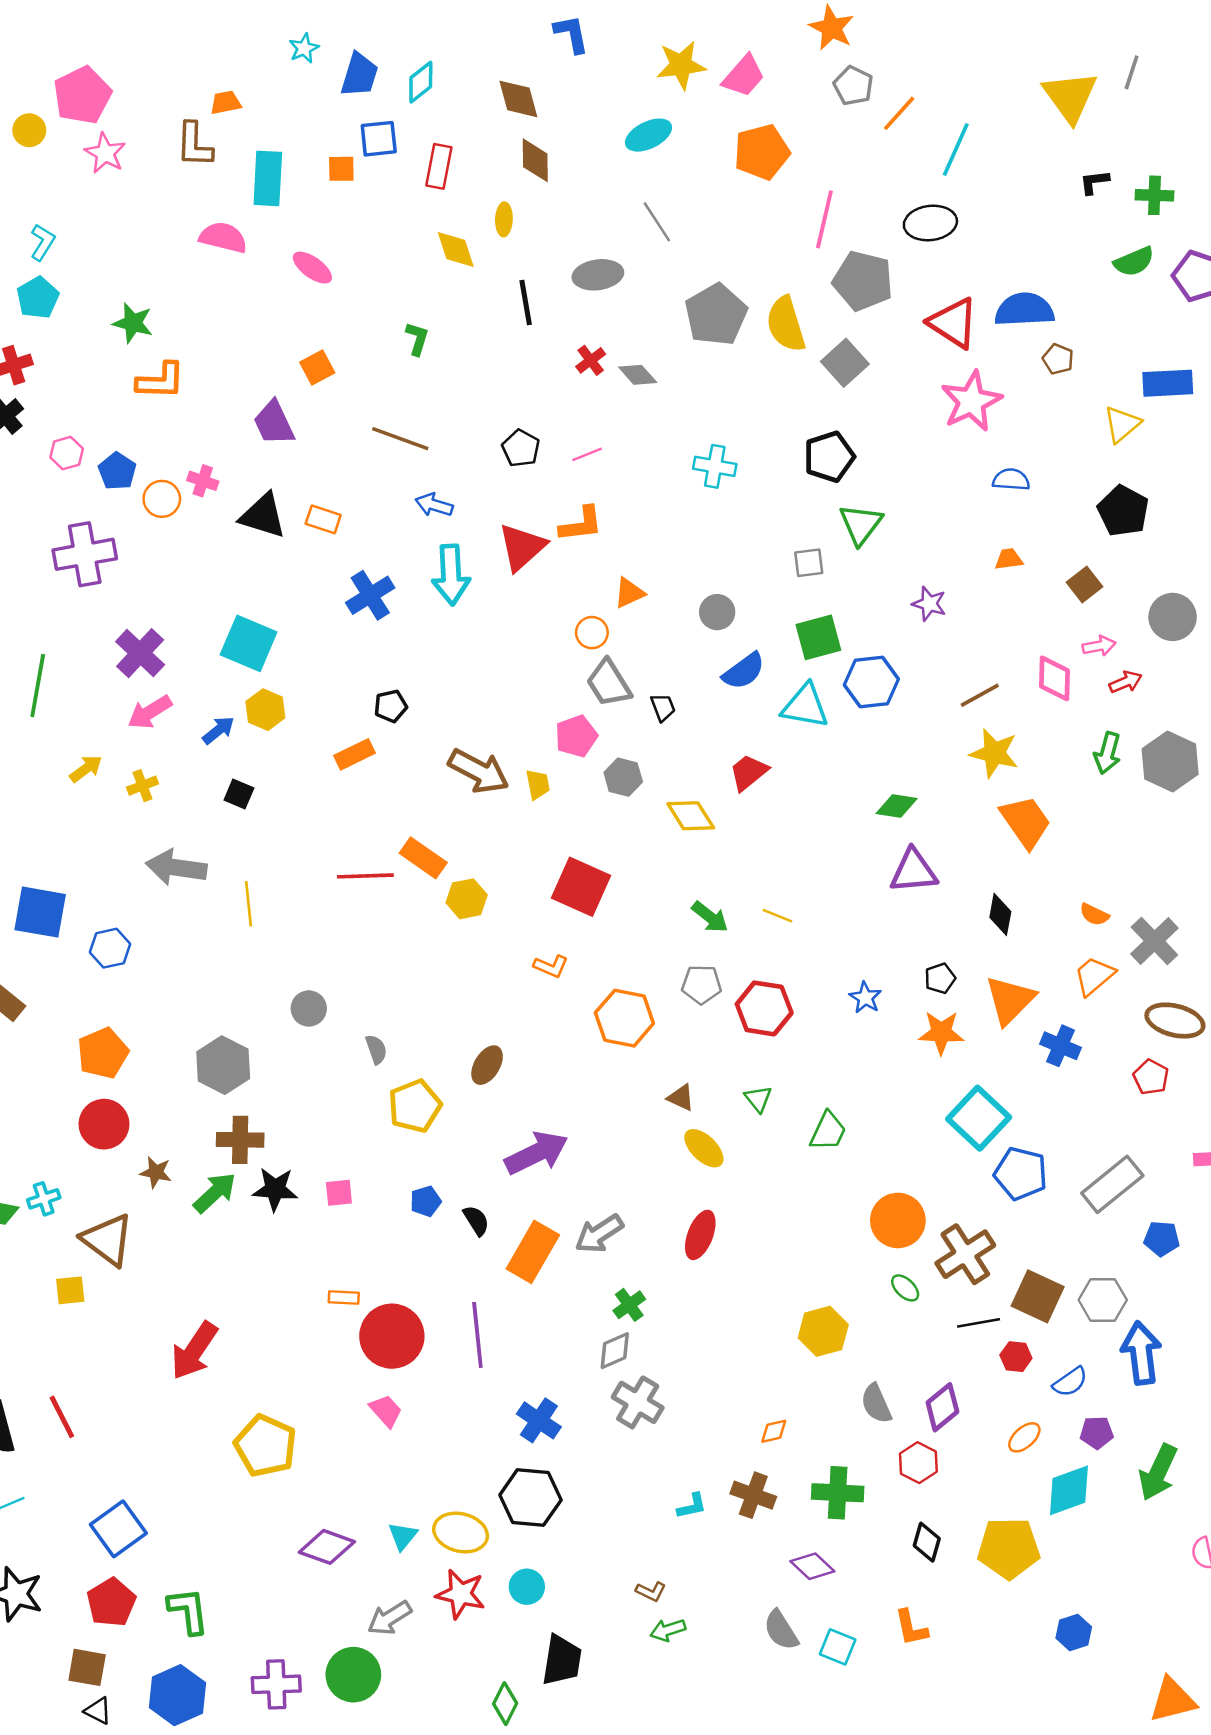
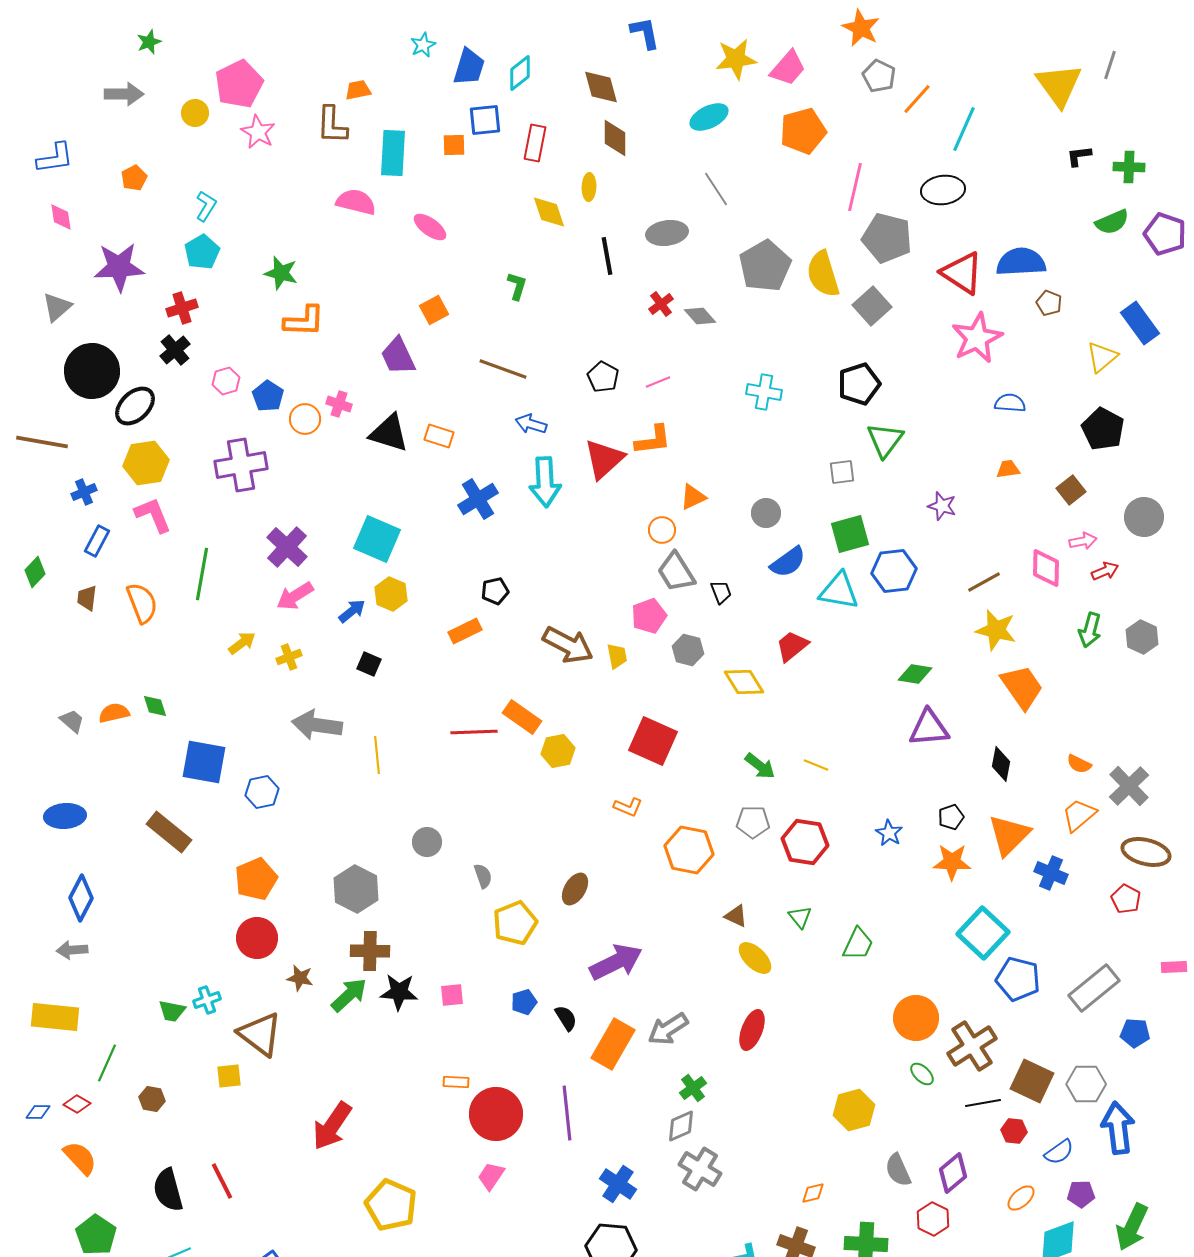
blue rectangle: (1168, 383) -> (1140, 323), turned 57
gray hexagon: (1170, 761) -> (1142, 637), size x0.7
pink trapezoid: (386, 1411) -> (491, 1176), turned -104

